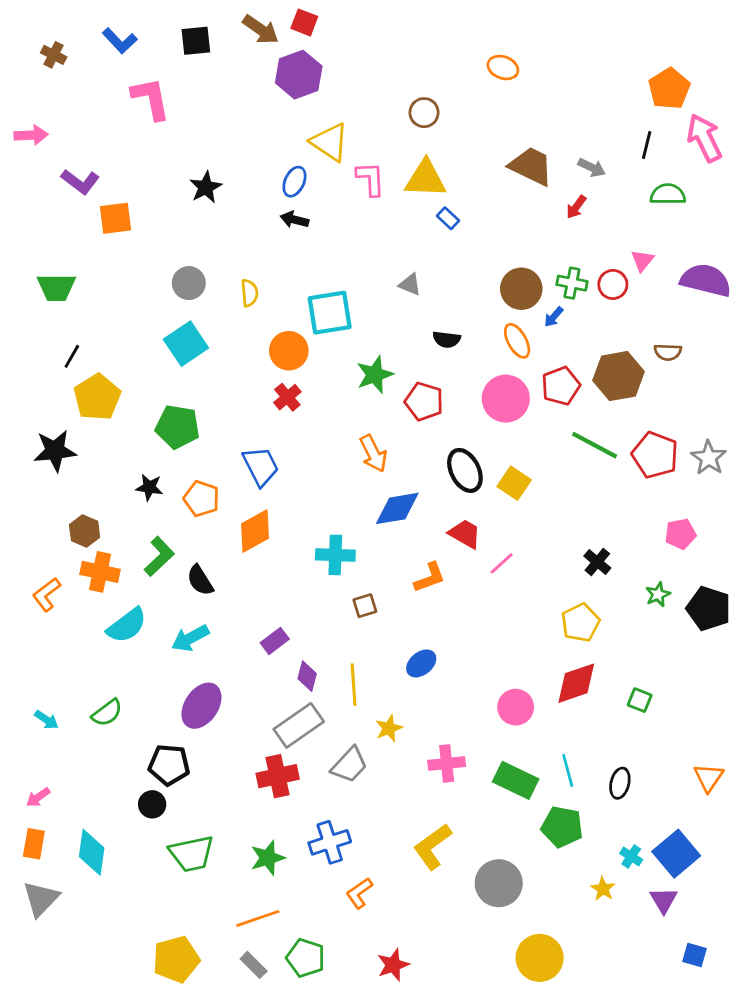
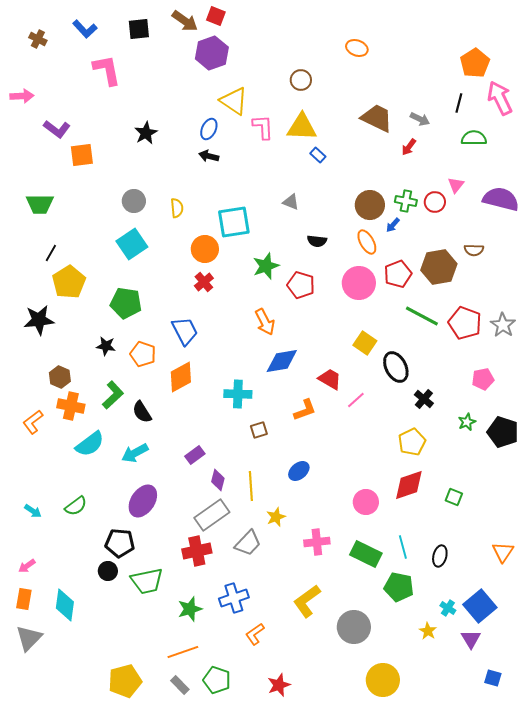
black ellipse: (465, 470) -> (396, 367), moved
green trapezoid: (192, 854) -> (147, 581), moved

